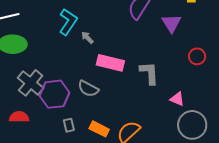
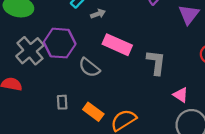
gray arrow: (87, 38) -> (98, 14), turned 104
purple hexagon: (54, 94) -> (60, 43), moved

